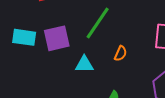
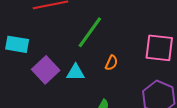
purple square: (57, 38) -> (46, 70), moved, turned -32

